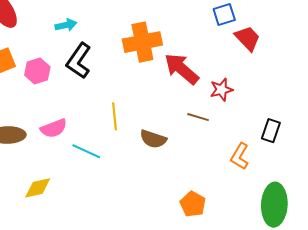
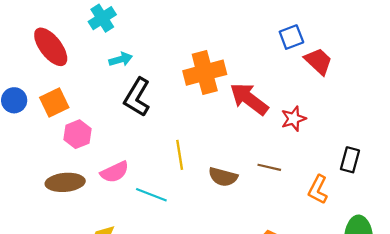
pink hexagon: (37, 71) -> (78, 134), moved
brown line: (198, 117) -> (269, 167), moved

